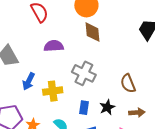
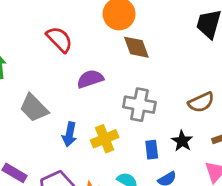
brown semicircle: (128, 83) -> (201, 102), turned -78

